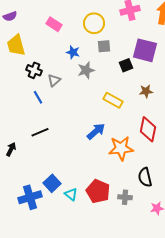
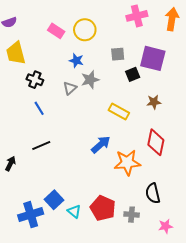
yellow circle: (94, 23) -> (85, 30), moved
gray square: (104, 46) -> (118, 54), moved
gray triangle: (54, 80) -> (70, 88), moved

